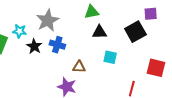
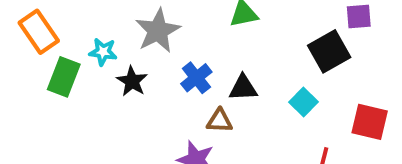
black triangle: (99, 32) -> (243, 88), moved
blue cross: (57, 45) -> (196, 78), moved, turned 35
cyan square: (110, 57) -> (303, 102), moved, turned 32

